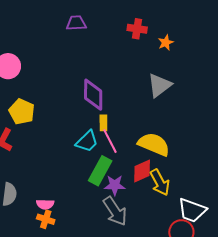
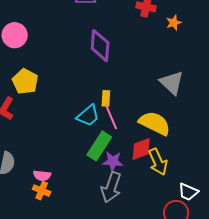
gray triangle: (160, 85) -> (172, 83), moved, turned -44
purple diamond: (93, 95) -> (100, 46), moved
white trapezoid: (192, 210) -> (188, 192), size x0.7
gray arrow: (115, 211) -> (111, 187), turned 48

